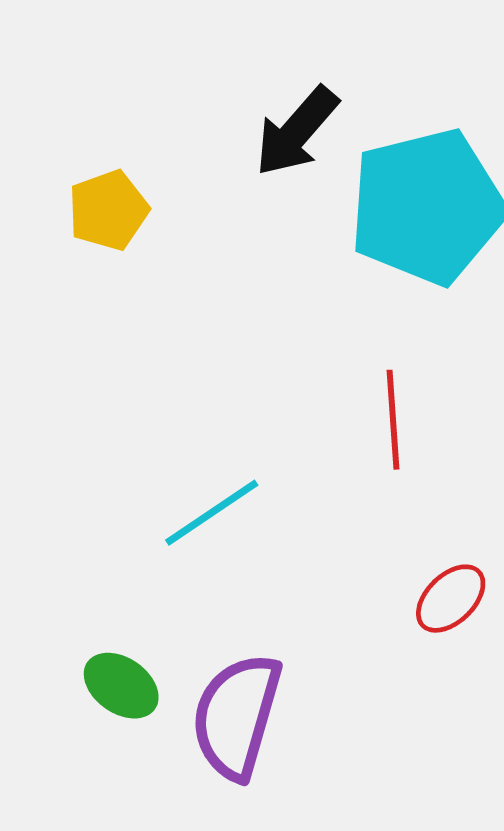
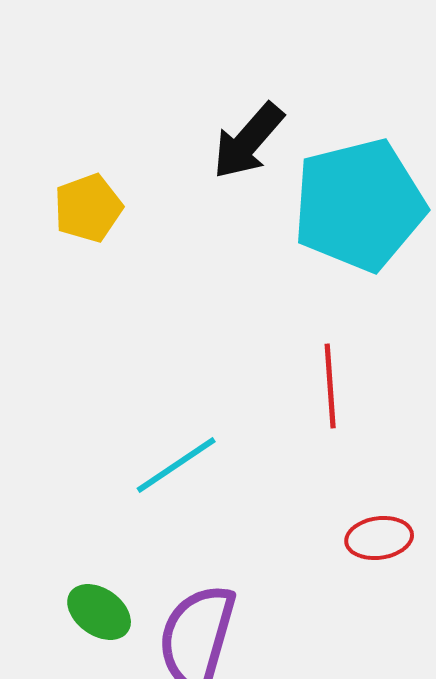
red ellipse: (451, 599) -> (379, 538), turned 36

